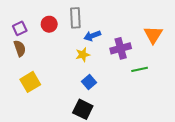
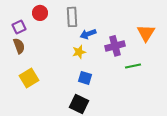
red circle: (49, 24) -> (40, 13), moved
blue square: (89, 82) -> (85, 78), turned -32

